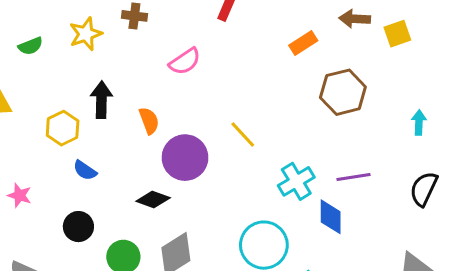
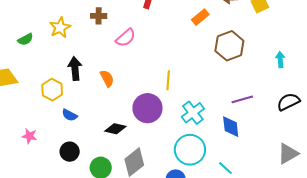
brown cross: (134, 16) -> (99, 16), moved
yellow line: (243, 134) -> (168, 80), turned 54
purple circle: (185, 158) -> (147, 108), moved
cyan cross: (296, 181) -> (193, 113), moved
black semicircle: (424, 189) -> (288, 102), turned 45

